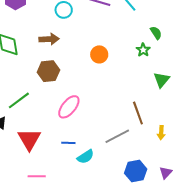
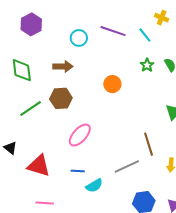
green star: (143, 50) -> (147, 65), moved
green line: (19, 100) -> (31, 108), moved
red triangle: (29, 139) -> (39, 166), turned -45

